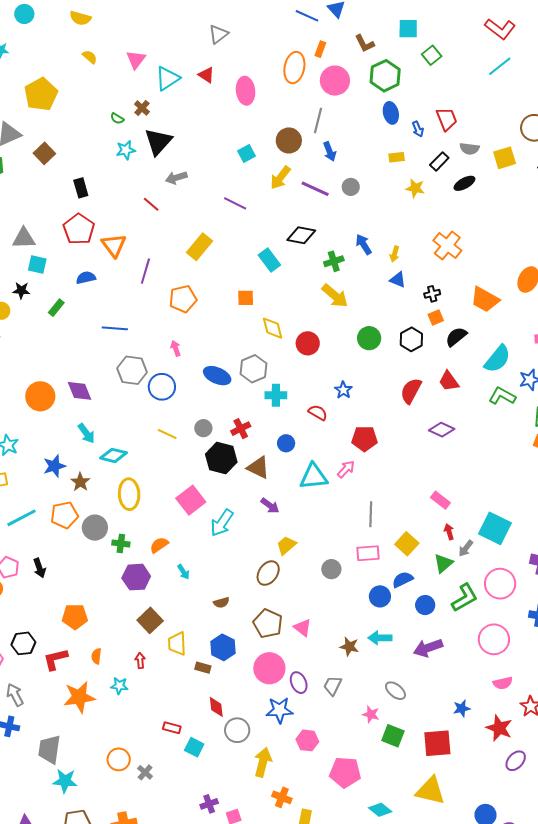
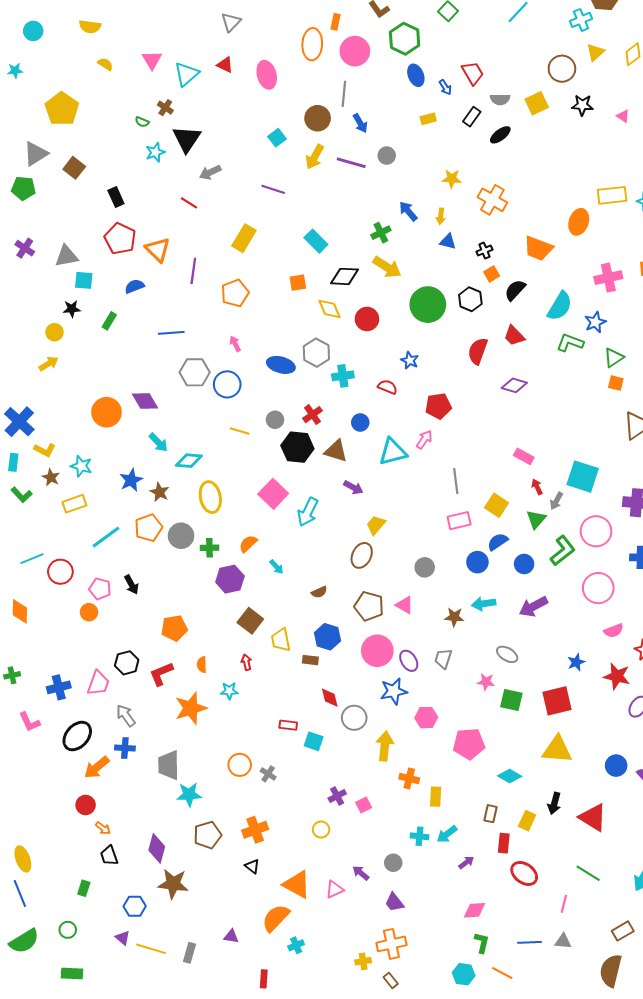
yellow star: (415, 188) -> (452, 179), moved
black diamond: (301, 235) -> (345, 276), moved
green circle: (369, 338) -> (428, 305), size x1.5
gray circle: (331, 569) -> (425, 567), moved

